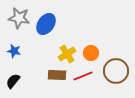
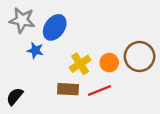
blue star: (14, 51) -> (35, 50), moved
brown circle: (116, 71) -> (140, 57), moved

